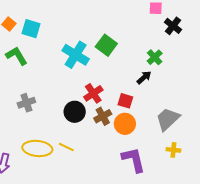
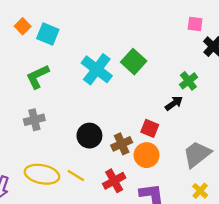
green L-shape: (17, 56) -> (38, 77), moved, turned -90
red cross: (93, 93) -> (114, 181), moved
yellow cross: (173, 150) -> (200, 191), turned 32

